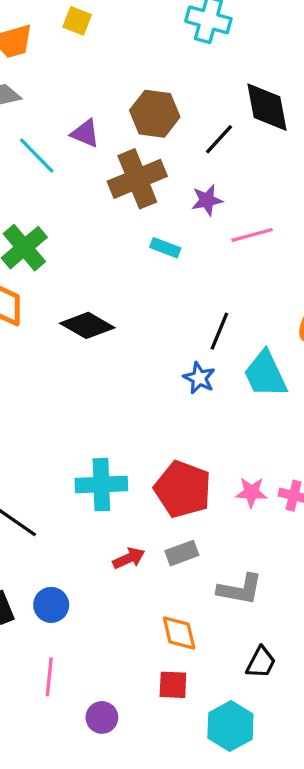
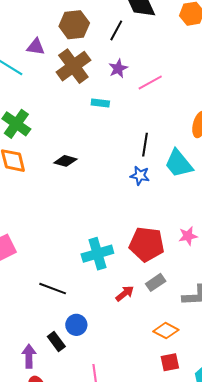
black diamond: (87, 325) -> (65, 161), size x0.7
blue circle: (51, 605) -> (76, 325), moved
orange diamond: (179, 633) -> (166, 331), turned -35

